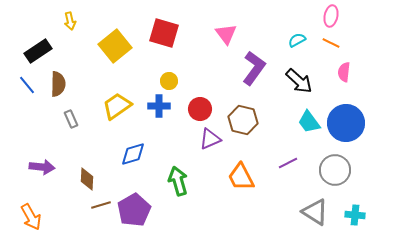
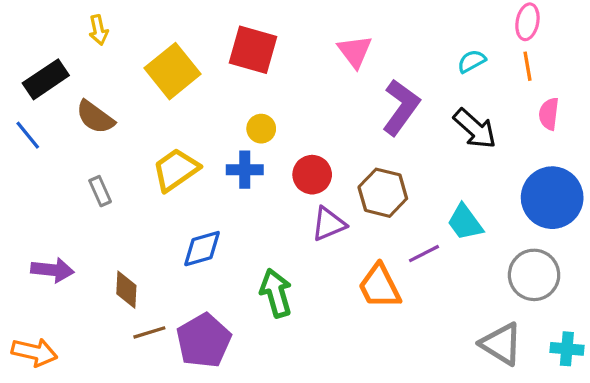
orange line: (331, 43) -> (527, 66), turned 54
brown semicircle: (58, 84) -> (95, 117), moved, turned 125
cyan trapezoid: (309, 122) -> (465, 222), moved
purple line: (288, 163) -> (424, 254), moved
orange arrow: (31, 217) -> (34, 352), turned -48

